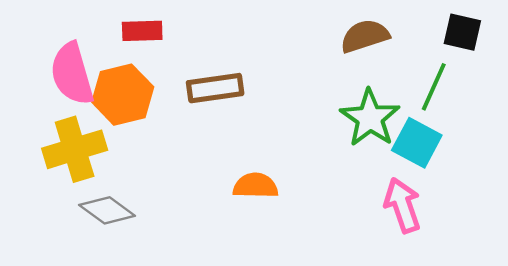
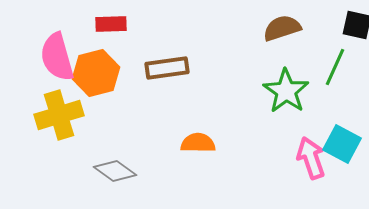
cyan square: (417, 143) -> (342, 144), moved
gray diamond: (107, 210) -> (115, 171), moved

